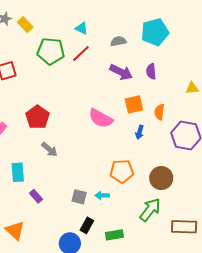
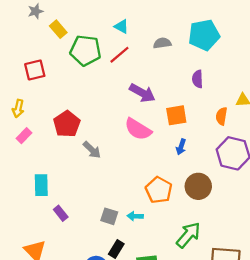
yellow rectangle: (25, 25) -> (58, 29), moved
purple arrow: (121, 72) -> (142, 93), moved
orange semicircle: (159, 112) -> (221, 116), moved
gray arrow: (49, 149) -> (92, 150), moved
orange pentagon: (122, 171) -> (159, 190), turned 30
brown circle: (161, 178) -> (198, 186), moved

